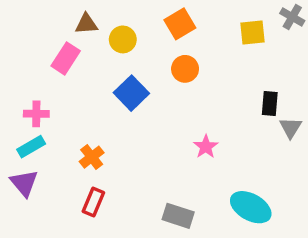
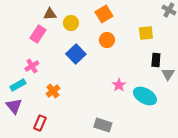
yellow square: (252, 33) -> (146, 33), moved
pink cross: (36, 114) -> (32, 66), moved, turned -32
red rectangle: (93, 202) -> (40, 123), moved
cyan ellipse: (251, 207) -> (145, 96), moved

